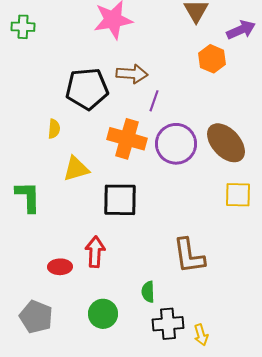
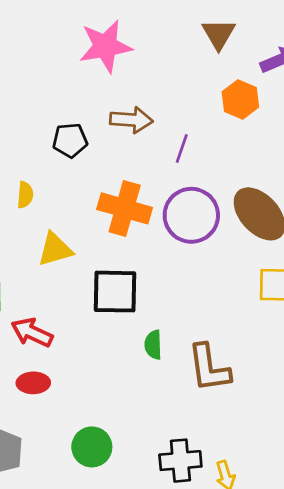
black pentagon: (87, 89) -> (70, 140), size x0.6
purple line: (154, 101) -> (182, 149), moved
red arrow: (95, 252) -> (32, 332), moved, turned -68
green semicircle: (148, 292) -> (153, 345), moved

